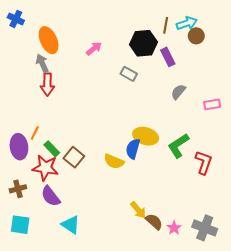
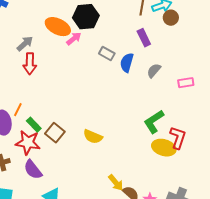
orange ellipse: (49, 40) -> (58, 27), moved, turned -40
black hexagon: (143, 43) -> (86, 17), moved
pink arrow: (94, 49) -> (74, 39), moved
gray arrow: (42, 63) -> (25, 44), turned 72
yellow ellipse: (146, 136) -> (164, 148), moved
blue semicircle: (133, 149) -> (127, 63), moved

